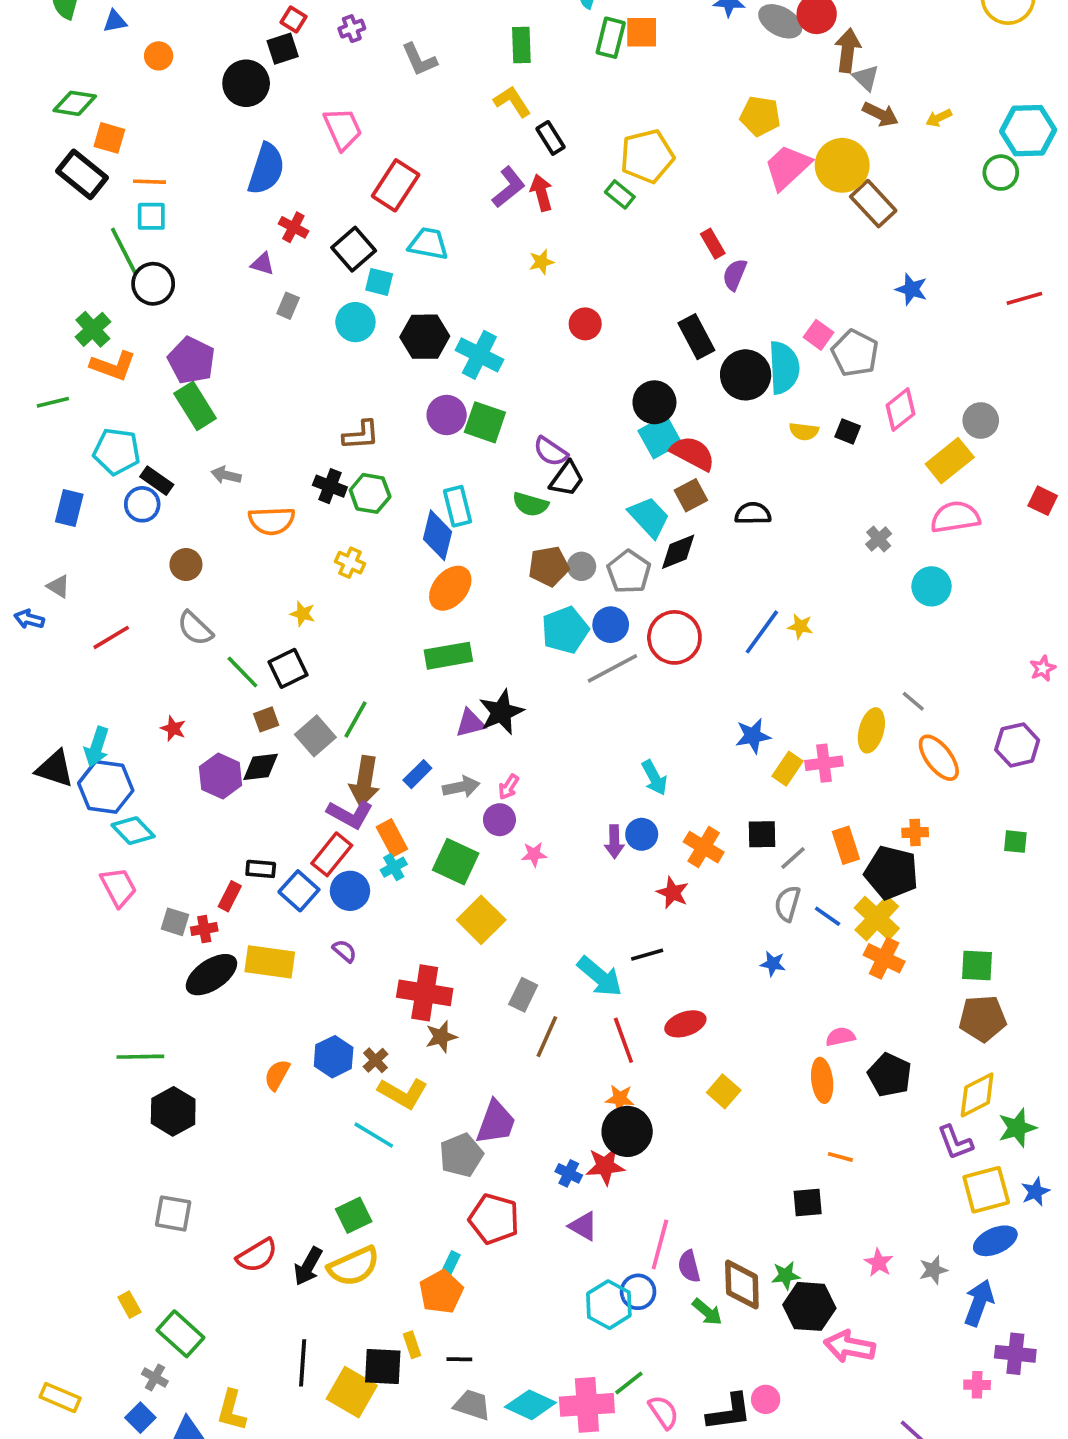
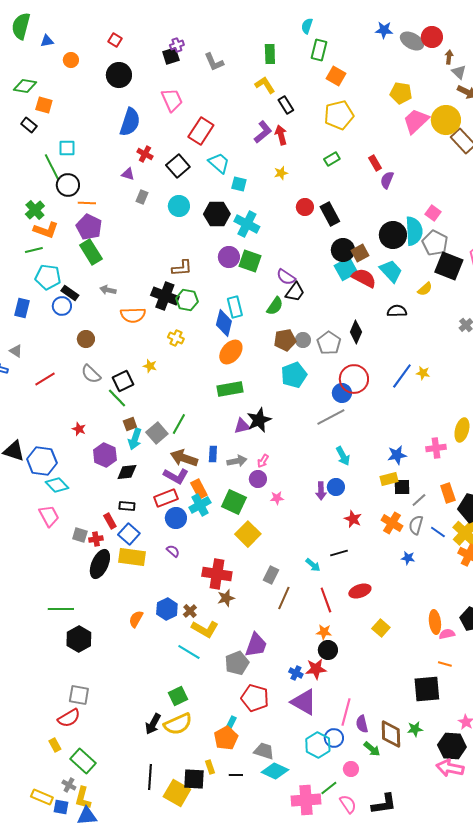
red square: (293, 19) -> (115, 40), moved
orange square: (642, 32) -> (336, 76), moved, turned 30
black square: (283, 49) -> (171, 56), moved
brown arrow: (848, 50) -> (449, 57), size x0.6
black rectangle: (82, 174) -> (29, 125), size x0.6
orange line: (149, 182) -> (87, 203), moved
green rectangle: (620, 194) -> (332, 159), moved, turned -70
cyan trapezoid: (428, 244) -> (219, 163), turned 30
cyan square: (379, 282) -> (239, 184), moved
black rectangle: (696, 337) -> (330, 214), moved
gray pentagon: (855, 353) -> (435, 243), moved
green line: (53, 402) -> (34, 250), moved
yellow semicircle: (804, 431) -> (425, 289), moved, turned -49
black square: (848, 431) -> (449, 266), size x2.0
black cross: (330, 486) -> (165, 296), size x1.5
brown square: (691, 495) -> (360, 253), moved
green semicircle: (530, 504) -> (275, 306), turned -72
cyan trapezoid: (649, 517) -> (391, 271), moved
black diamond: (678, 552) -> (356, 332), turned -45
blue circle: (611, 625) -> (342, 393), moved
black square: (288, 668) -> (123, 381), moved
gray line: (612, 668) -> (331, 417), moved
blue star: (753, 736) -> (397, 455), moved
cyan arrow: (97, 747) -> (135, 439), moved
black diamond: (261, 767) -> (127, 472), moved
yellow rectangle: (787, 769) -> (389, 479), moved, turned 42
blue rectangle: (417, 774) -> (213, 454), turned -42
brown arrow: (365, 781) -> (184, 458), turned 100
orange cross: (704, 847) -> (392, 523), moved
red rectangle: (332, 854) -> (166, 498), turned 30
cyan cross: (394, 867) -> (200, 505), size x1.5
blue square: (299, 891) -> (129, 534), moved
red rectangle: (230, 896) -> (110, 521), turned -56
black ellipse: (211, 975) -> (100, 564), turned -32
cyan arrow: (600, 976) -> (313, 565), size x0.6
pink semicircle: (840, 1037) -> (447, 634), moved
black circle: (627, 1131) -> (328, 650), size x0.7
black square: (808, 1203) -> (427, 689), size x1.6
purple triangle: (583, 1226) -> (304, 702), size x1.6
red semicircle: (257, 1255) -> (69, 718), moved
black hexagon: (809, 1306) -> (452, 746), moved
yellow rectangle: (60, 1398) -> (42, 797), moved
pink circle: (766, 1399) -> (351, 769), moved
gray trapezoid: (472, 1405) -> (264, 751), moved
cyan diamond: (530, 1405) -> (275, 771), moved
yellow L-shape: (232, 1410) -> (83, 798), moved
blue square: (140, 1418) -> (61, 807), turned -35

